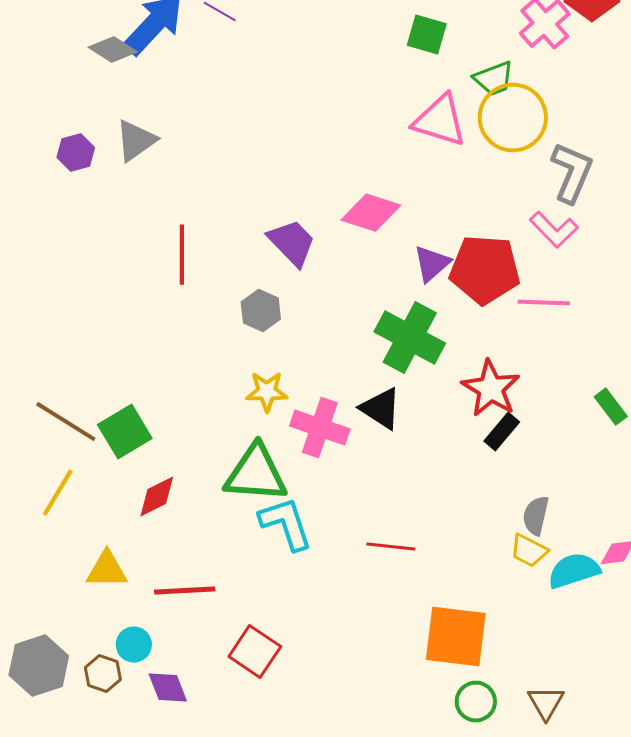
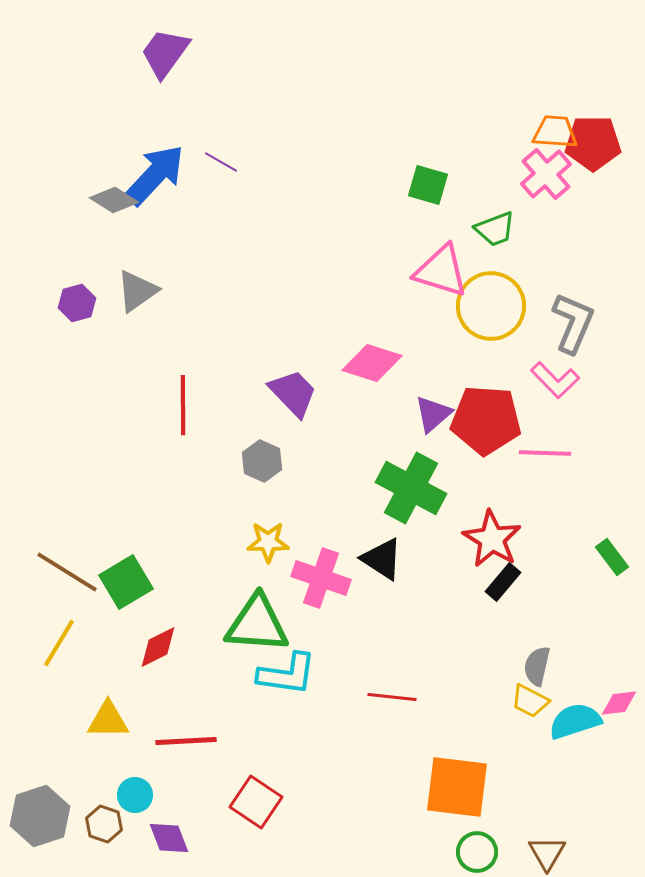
yellow circle: (513, 118) -> (491, 306), moved
cyan L-shape: (286, 524) -> (287, 674), turned 116

